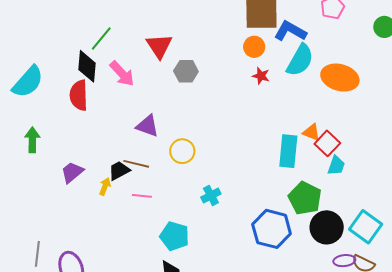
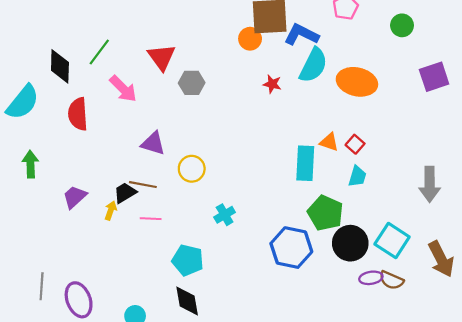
orange circle: (254, 47) -> (250, 39), moved
black diamond: (87, 66) -> (60, 66), moved
red square: (327, 143) -> (355, 144), moved, size x0.7

